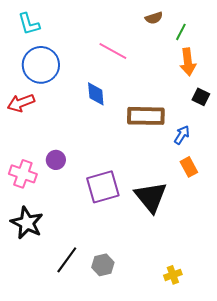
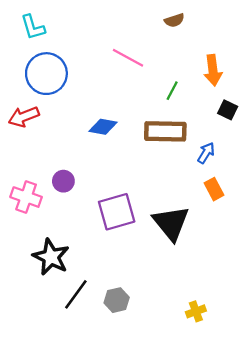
green line: (181, 32) -> (172, 91), moved
blue diamond: (96, 94) -> (103, 127), moved, turned -75
black star: (27, 223) -> (51, 257), moved

